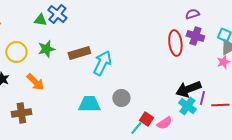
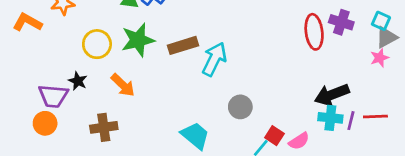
green star: (46, 49) -> (138, 40), size x1.4
purple line: (202, 98) -> (351, 121), moved
cyan trapezoid: (89, 104) -> (195, 136), moved, turned 40
cyan cross: (187, 106) -> (330, 118), turned -30

